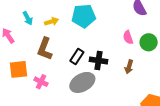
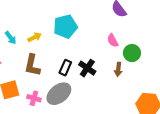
green circle: (149, 42) -> (132, 53), moved
black cross: (99, 60) -> (87, 68), turned 36
gray ellipse: (82, 82) -> (59, 94), moved

